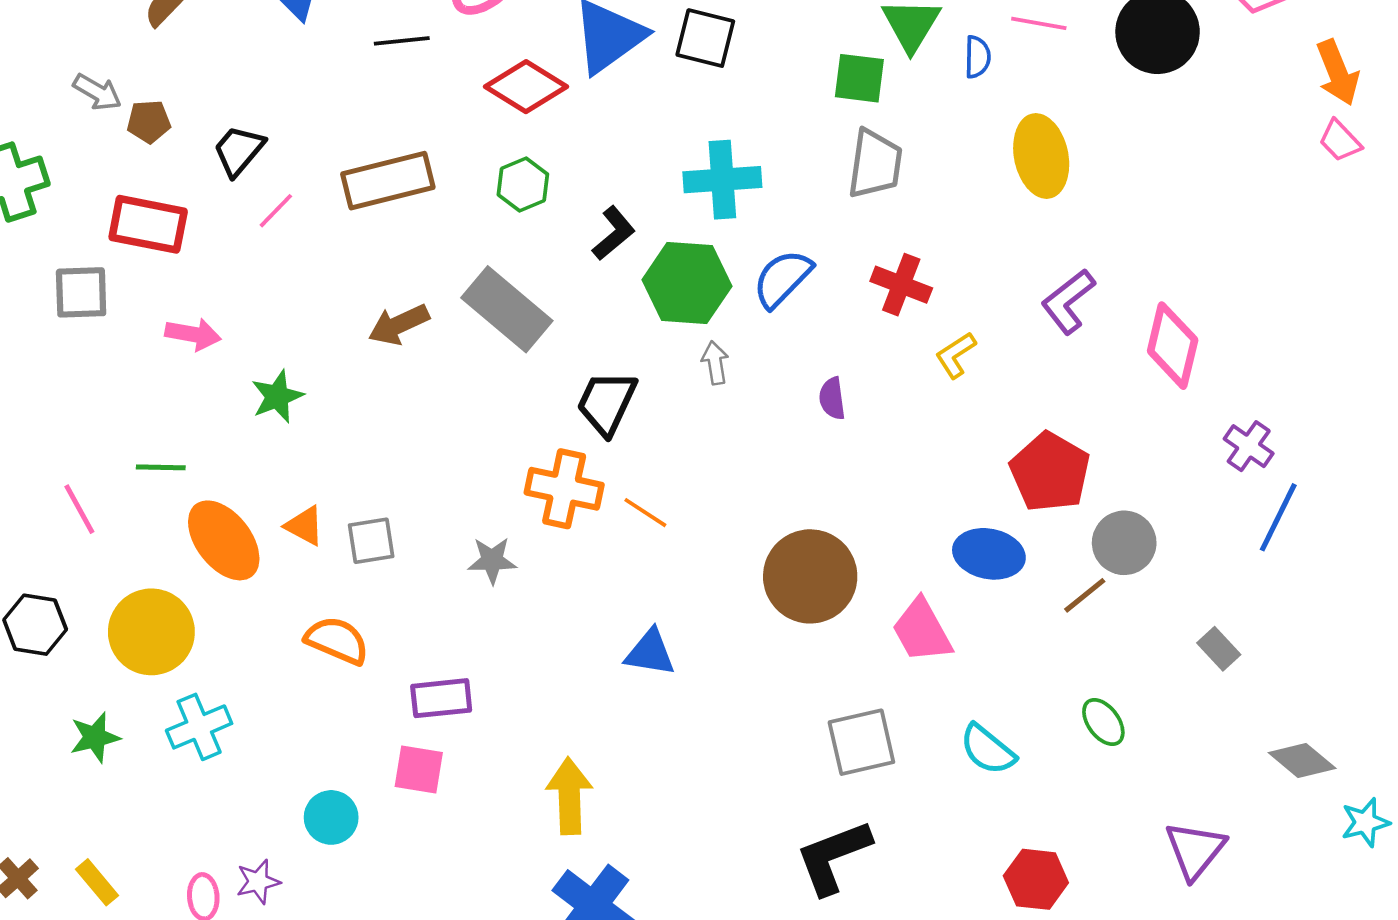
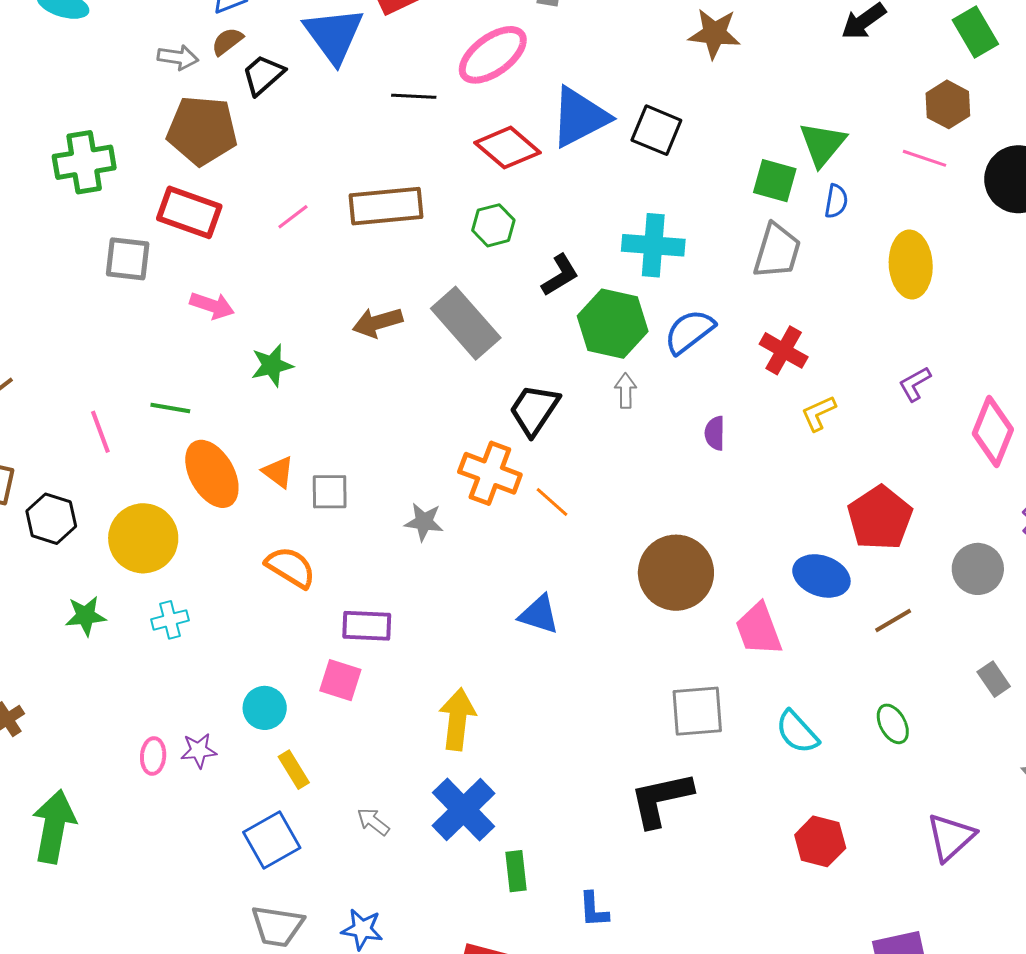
blue semicircle: (977, 57) -> (836, 201), moved
gray arrow: (97, 92) -> (178, 57), moved, turned -30
brown pentagon: (149, 122) -> (202, 130), size x2.0
black trapezoid: (239, 151) -> (263, 75), moved
purple L-shape: (1068, 301) -> (915, 384), size x0.7
gray circle: (1124, 543) -> (978, 569), moved
cyan cross: (199, 727) -> (170, 620), size x0.7
yellow rectangle: (97, 882) -> (294, 770), moved

